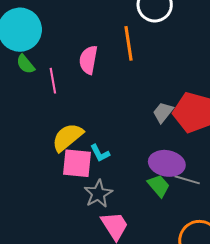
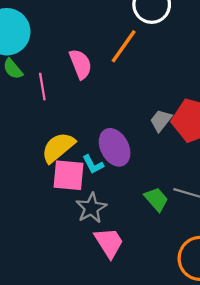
orange line: (129, 43) -> (124, 46), turned 44
pink semicircle: (88, 60) -> (81, 64), turned 148
purple ellipse: (167, 163) -> (115, 147), moved, turned 52

